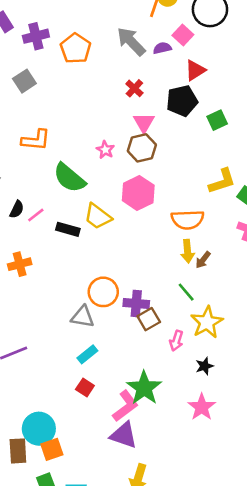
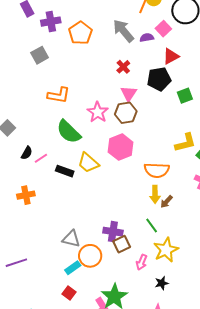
orange L-shape: (36, 140) -> (59, 95), moved
pink star: (105, 150) -> (98, 112), size x1.5
orange circle: (103, 292) -> (90, 256), moved

